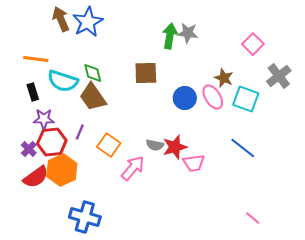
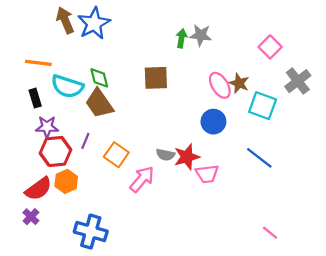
green arrow: (170, 36) -> (181, 38), size x0.7
pink ellipse: (213, 97) -> (220, 85), moved
blue circle: (185, 98) -> (213, 122), moved
purple cross: (29, 149) -> (31, 217), moved
orange hexagon: (62, 170) -> (66, 181), size x0.7

